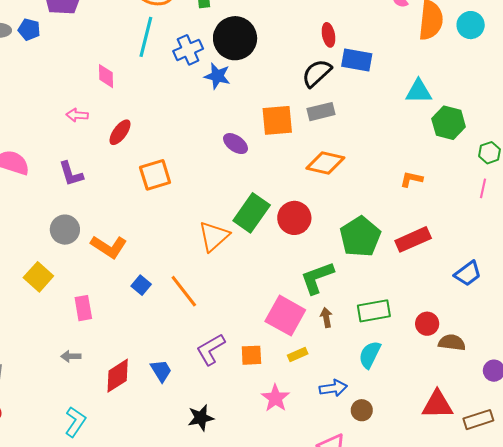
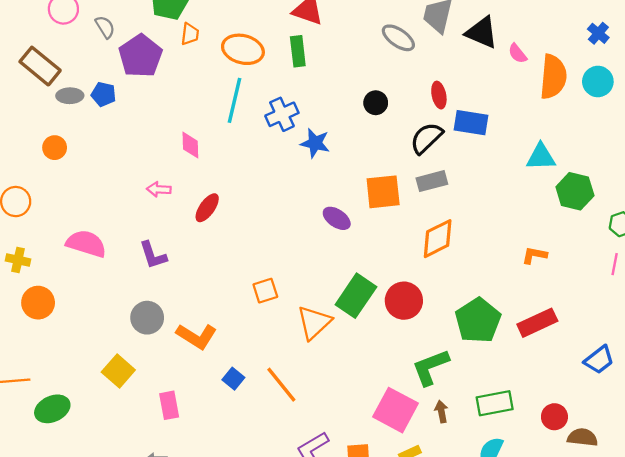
black circle: (235, 38) -> (376, 103), moved, size x0.5
orange diamond: (325, 163) -> (438, 239), turned -39
orange square: (155, 175) -> (265, 291), moved, size x0.7

